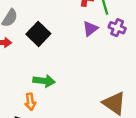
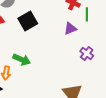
purple cross: (117, 28) -> (87, 54), moved

